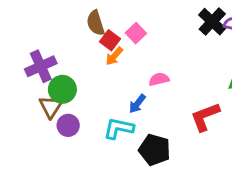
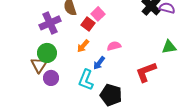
red square: (110, 40) -> (88, 24), moved
orange arrow: (114, 56) -> (83, 46), moved
purple cross: (41, 66) -> (50, 23), moved
cyan L-shape: (119, 128) -> (86, 80), turned -80

